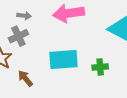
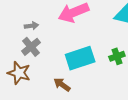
brown arrow: (25, 78) -> (62, 85), moved

